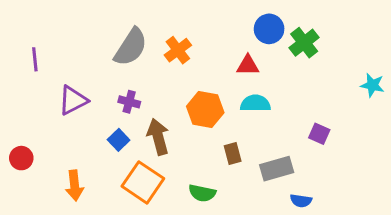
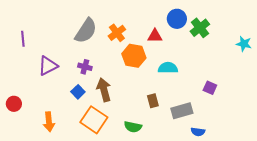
red triangle: (248, 65) -> (155, 36), moved
cyan star: (372, 85) -> (244, 44), moved
orange hexagon: (205, 109) -> (134, 56), moved

